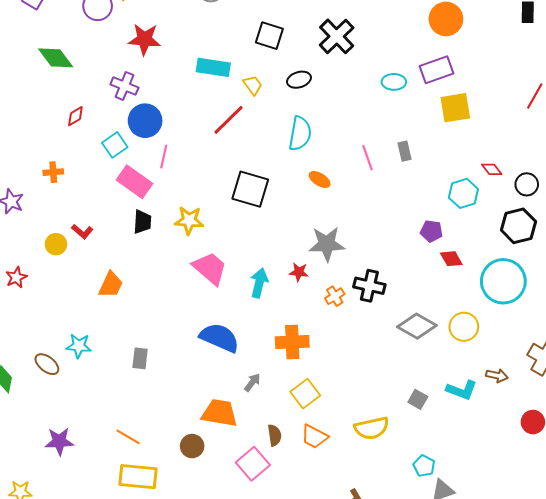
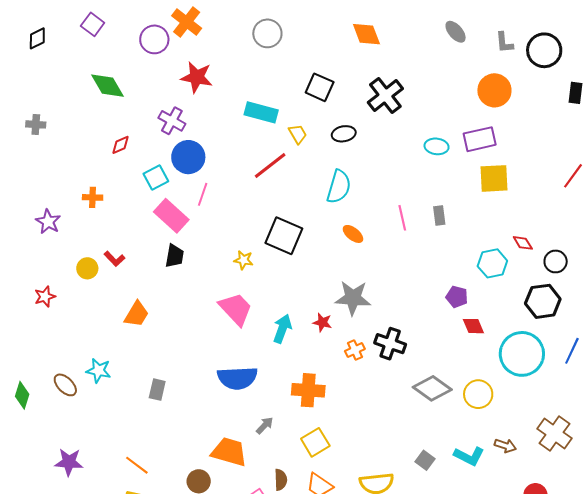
yellow star: (189, 220) -> (243, 260), moved, size x0.7
blue semicircle: (220, 338) -> (237, 378), turned 147

